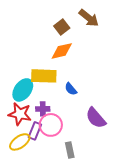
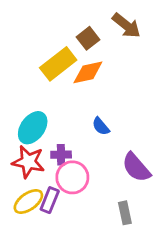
yellow rectangle: (44, 76) -> (58, 64), moved, turned -40
purple rectangle: (35, 131) -> (50, 200), moved
gray rectangle: (70, 150) -> (125, 213), moved

